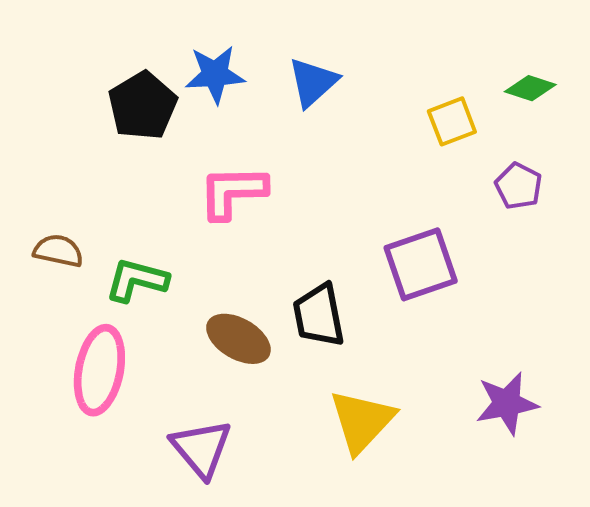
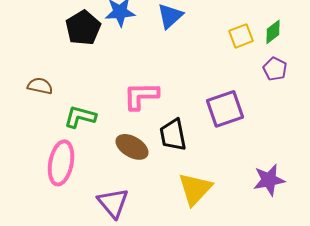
green diamond: (530, 88) -> (273, 32), moved, turned -55
pink L-shape: (233, 192) -> (141, 96), moved
brown semicircle: (58, 251) -> (40, 86), moved

